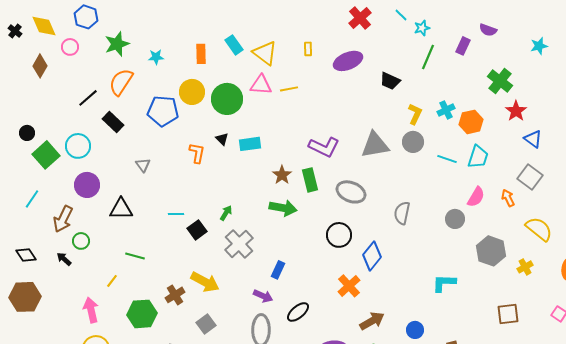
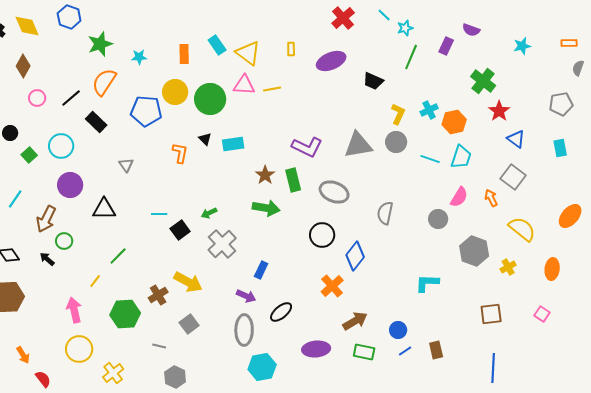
pink circle: (70, 47) -> (37, 98), moved
green square: (46, 155) -> (29, 155), size x0.6
green arrow: (226, 213) -> (209, 213), turned -147
green line: (135, 256) -> (118, 256), turned -60

